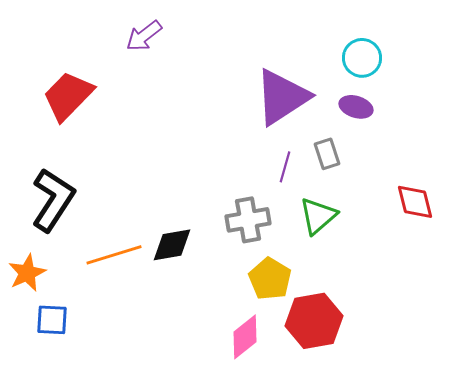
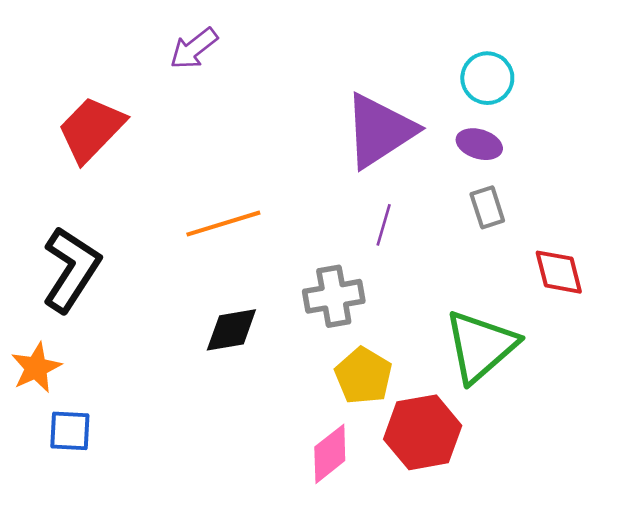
gray rectangle: (327, 154) -> (487, 207), moved
green triangle: (318, 216) -> (481, 346), moved, size x1.5
orange line: (114, 255) -> (223, 224), moved

